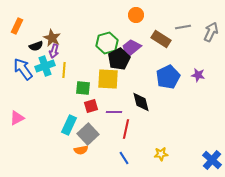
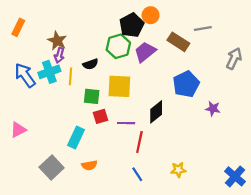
gray arrow: (211, 32) -> (234, 59), moved
black semicircle: (36, 46) -> (91, 64), moved
black pentagon: (119, 59) -> (132, 25), moved
purple star: (198, 75) -> (213, 109), moved
black diamond: (141, 102) -> (156, 112), turned 65
gray square: (88, 134) -> (52, 168), moved

